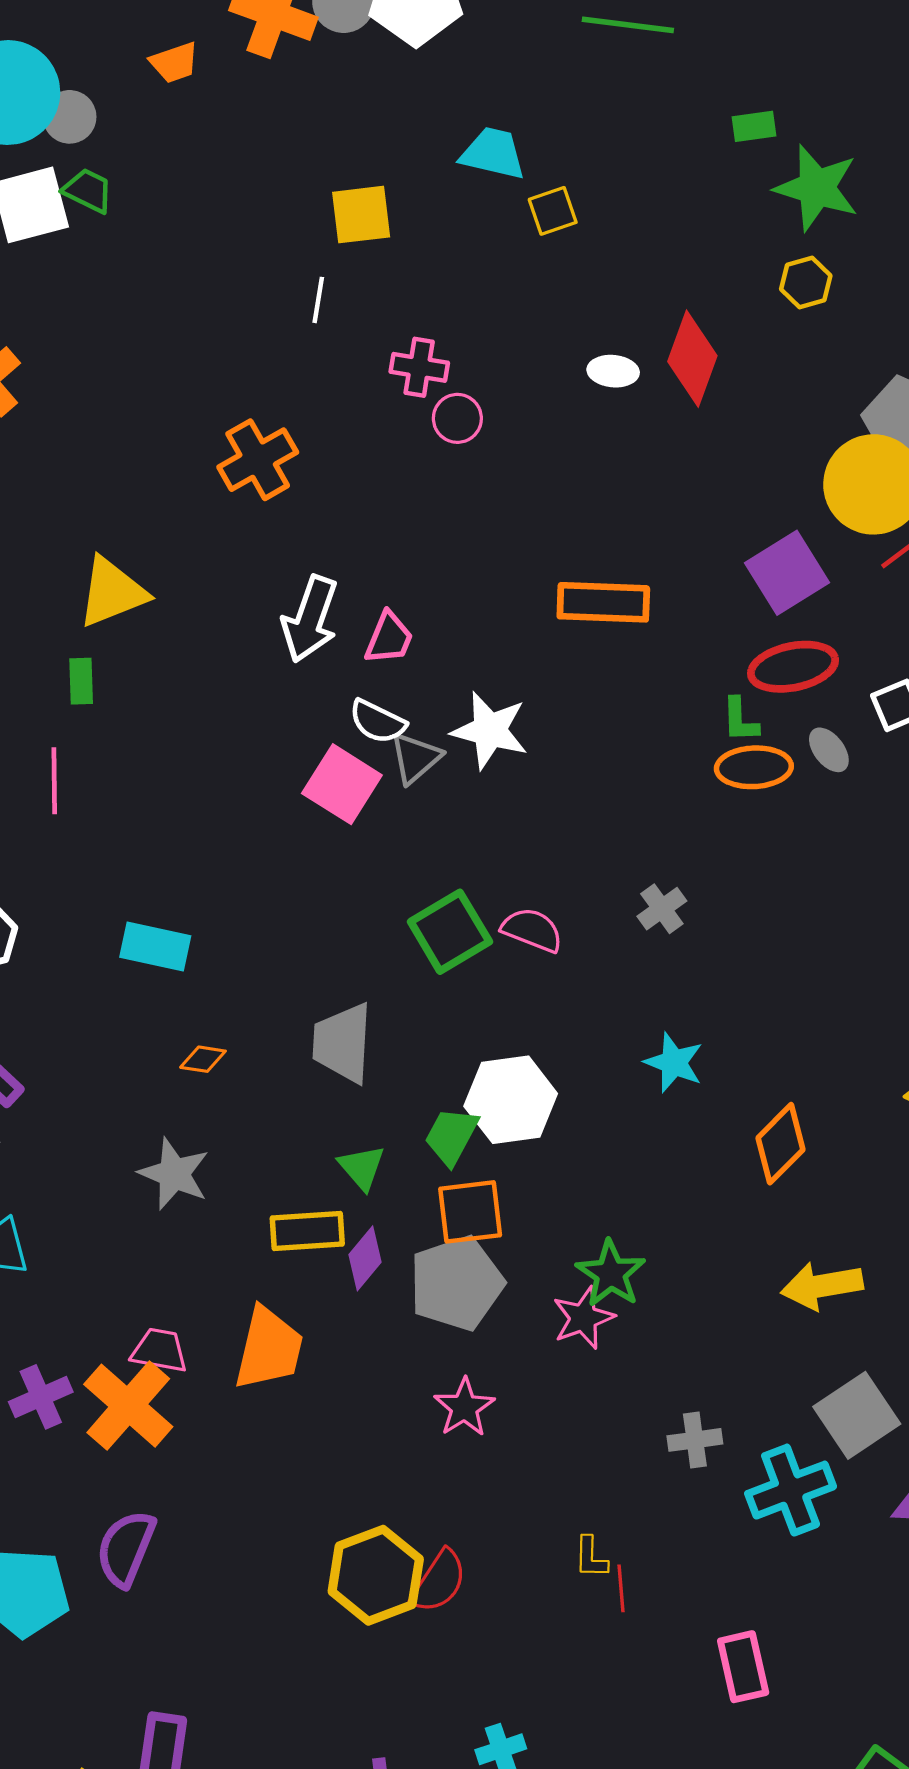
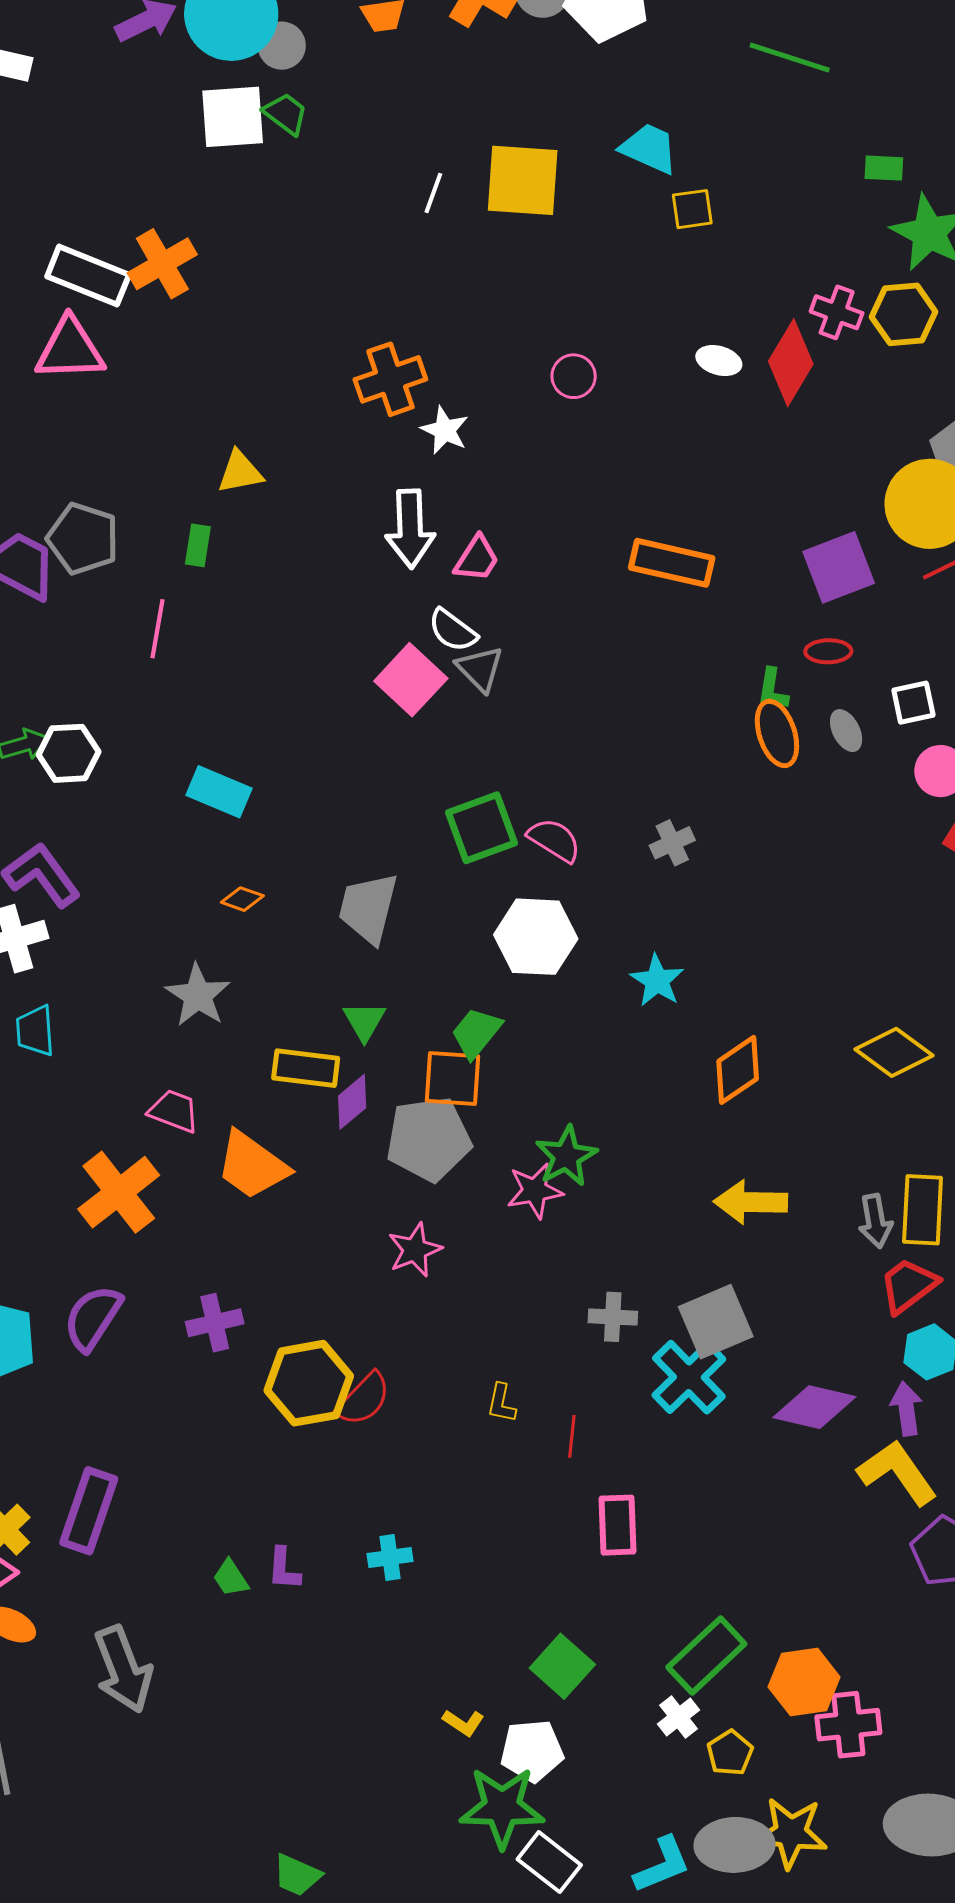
yellow square: (361, 215) -> (523, 180), size x1.4
yellow hexagon: (806, 282) -> (904, 314), size x1.4
white line: (318, 300) -> (433, 193), moved
pink cross: (419, 367) -> (837, 312), moved
yellow triangle: (112, 592) -> (240, 472), size x0.7
white arrow: (310, 619) -> (410, 529), turned -32
red ellipse: (793, 667) -> (828, 651), size x0.6
white star: (490, 730) -> (445, 430), moved, size x0.7
gray triangle: (415, 758) -> (480, 669), turned -44
orange ellipse: (754, 767) -> (777, 733), turned 64
white hexagon: (511, 1100) -> (536, 937), moved
green trapezoid: (451, 1136) -> (476, 1033), moved
orange trapezoid: (269, 1348) -> (252, 1165), turned 102
pink trapezoid: (159, 1350) -> (174, 1111), moved
purple cross: (41, 1397) -> (215, 1323), moved
gray square: (857, 1415) -> (716, 1322), moved
cyan cross: (791, 1490) -> (689, 1377), turned -34
red line: (621, 1588) -> (572, 1436), moved

